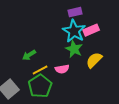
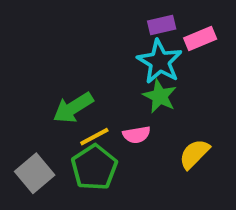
pink rectangle: (91, 30) -> (200, 38), moved
green arrow: (29, 55) -> (73, 108), size x1.5
yellow semicircle: (94, 60) -> (194, 154), moved

